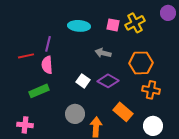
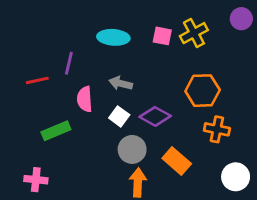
gray arrow: (103, 53) -> (121, 83), moved
pink semicircle: (47, 65) -> (85, 99), moved
gray circle: (75, 114) -> (132, 149), moved
white circle: (153, 126) -> (236, 177), moved

